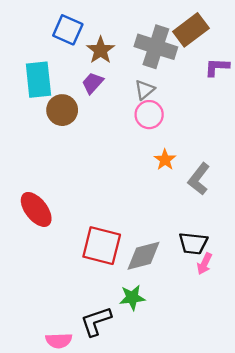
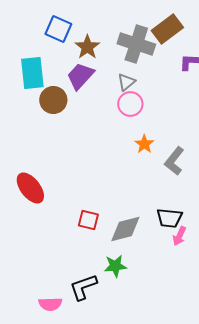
purple trapezoid: (93, 83) -> (80, 76), size x1.4
red square: (102, 246) -> (88, 220), size x0.6

